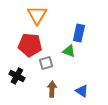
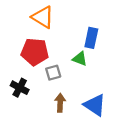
orange triangle: (37, 15) -> (43, 17), turned -30
blue triangle: (82, 91) -> (95, 105), size x1.5

